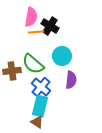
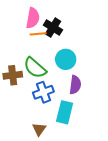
blue cross: (41, 87) -> (43, 92), turned 30
cyan rectangle: (40, 106) -> (65, 112), moved
brown triangle: (37, 122) -> (39, 129), turned 32

